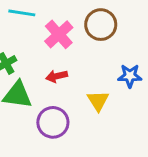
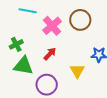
red arrow: (57, 76) -> (50, 54), turned 144

